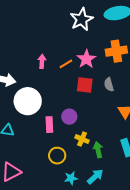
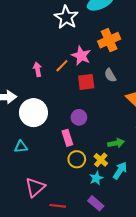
pink rectangle: (49, 125) -> (67, 138), moved
yellow cross: (82, 139) -> (101, 160), moved, turned 32
green arrow: (98, 150) -> (116, 143), turned 105

